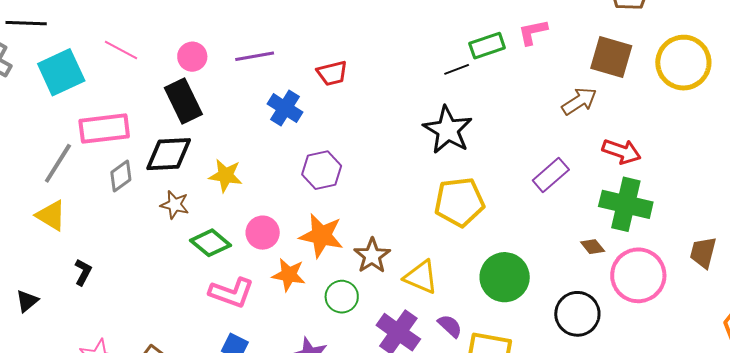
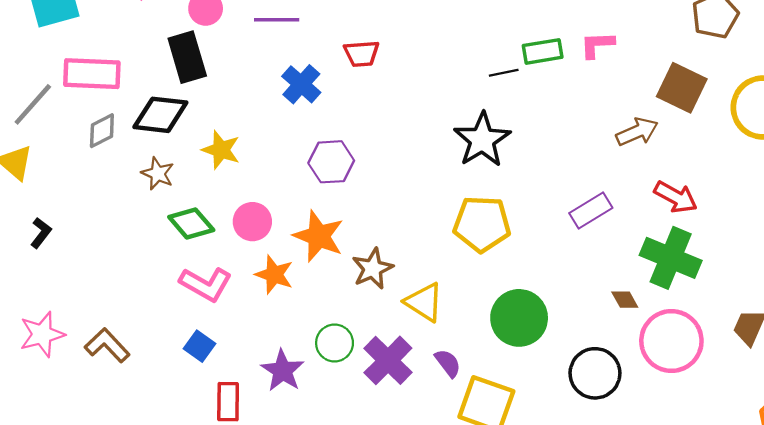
green circle: (342, 297) -> (335, 343), moved

